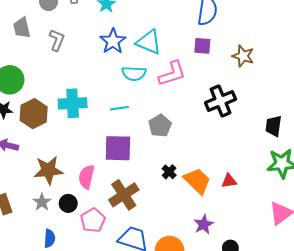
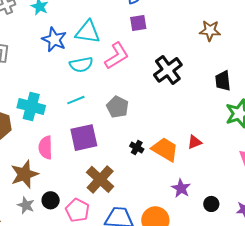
brown star: (243, 56) -> (210, 31), moved
cyan cross: (73, 103) -> (31, 107), turned 32
pink semicircle: (87, 177) -> (45, 148), moved

